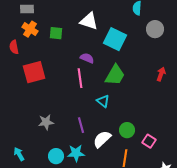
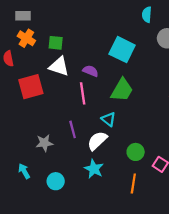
white triangle: (89, 21) -> (59, 66), moved
purple line: (81, 125) -> (73, 129), moved
white semicircle: (102, 139) -> (97, 141), moved
cyan star: (76, 153) -> (94, 169), moved, turned 30
cyan arrow: (19, 154) -> (24, 171), moved

